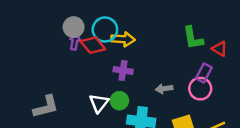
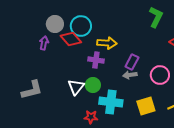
green L-shape: (193, 38) -> (156, 17), moved, turned -145
yellow arrow: (123, 39) -> (107, 43), moved
purple arrow: (75, 42) -> (44, 43), moved
purple rectangle: (204, 73) -> (132, 62), moved

